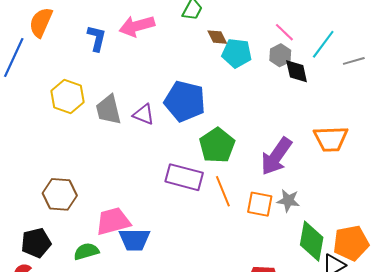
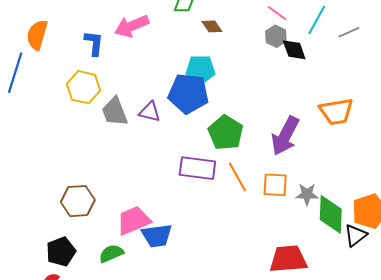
cyan pentagon: (237, 53) -> (200, 70), moved
yellow hexagon: (68, 97) -> (83, 87), moved
gray star: (288, 200) -> (307, 194), moved

